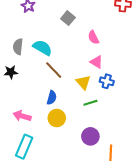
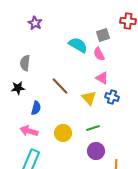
gray square: (68, 18) -> (103, 35), moved, turned 32
cyan semicircle: (42, 48) -> (78, 45), moved
blue semicircle: (52, 98) -> (36, 108), moved
green line: (90, 103) -> (93, 128), moved

